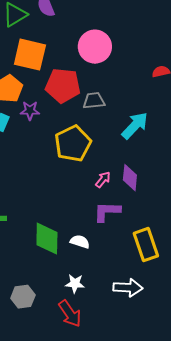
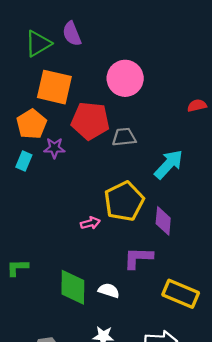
yellow pentagon: (73, 144) -> (124, 201), moved
pink arrow: (103, 180) -> (90, 223), moved, turned 36
yellow rectangle: (146, 245) -> (181, 294), turned -48

